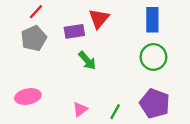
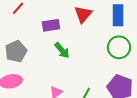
red triangle: (99, 19) -> (83, 14), moved
gray pentagon: (34, 38) -> (16, 51), moved

